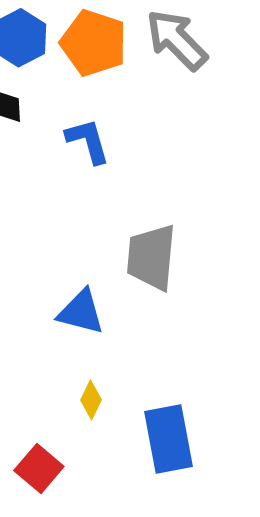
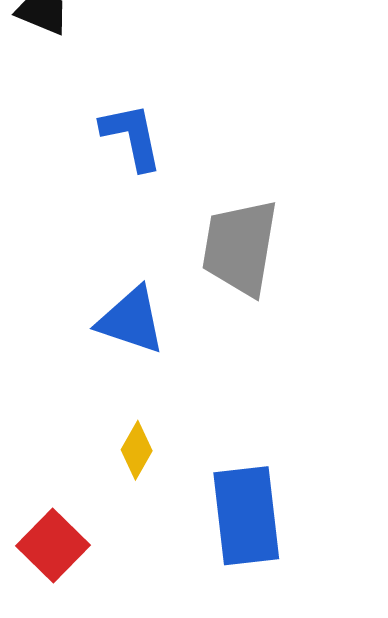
blue L-shape: (88, 141) -> (132, 136), moved

